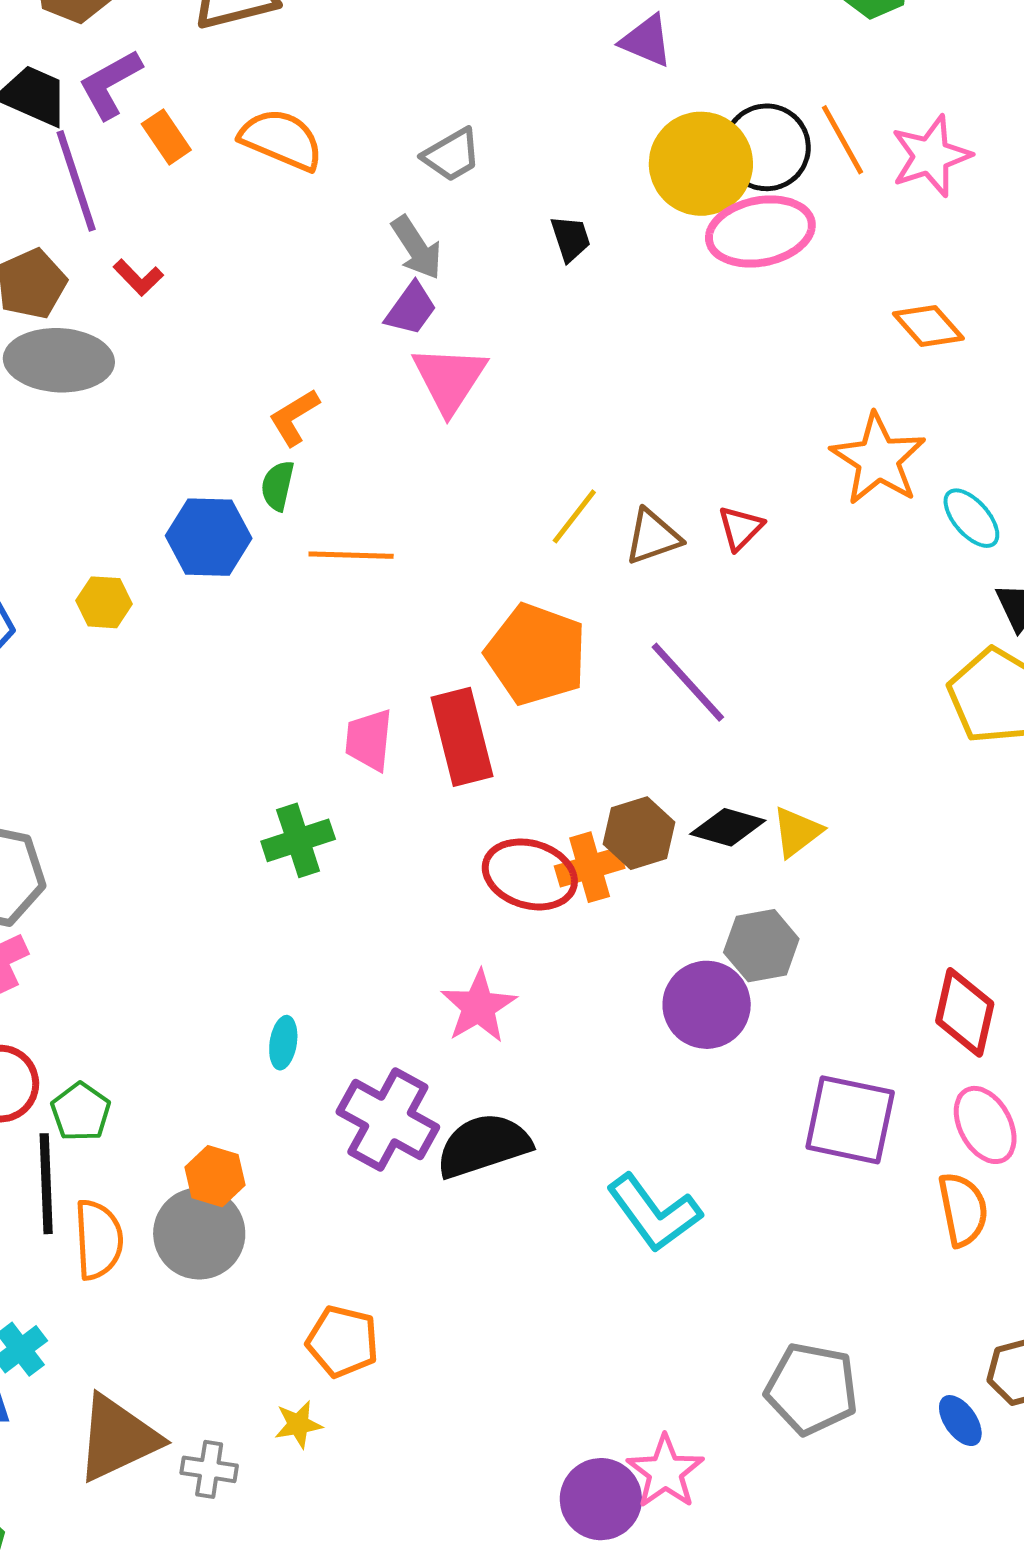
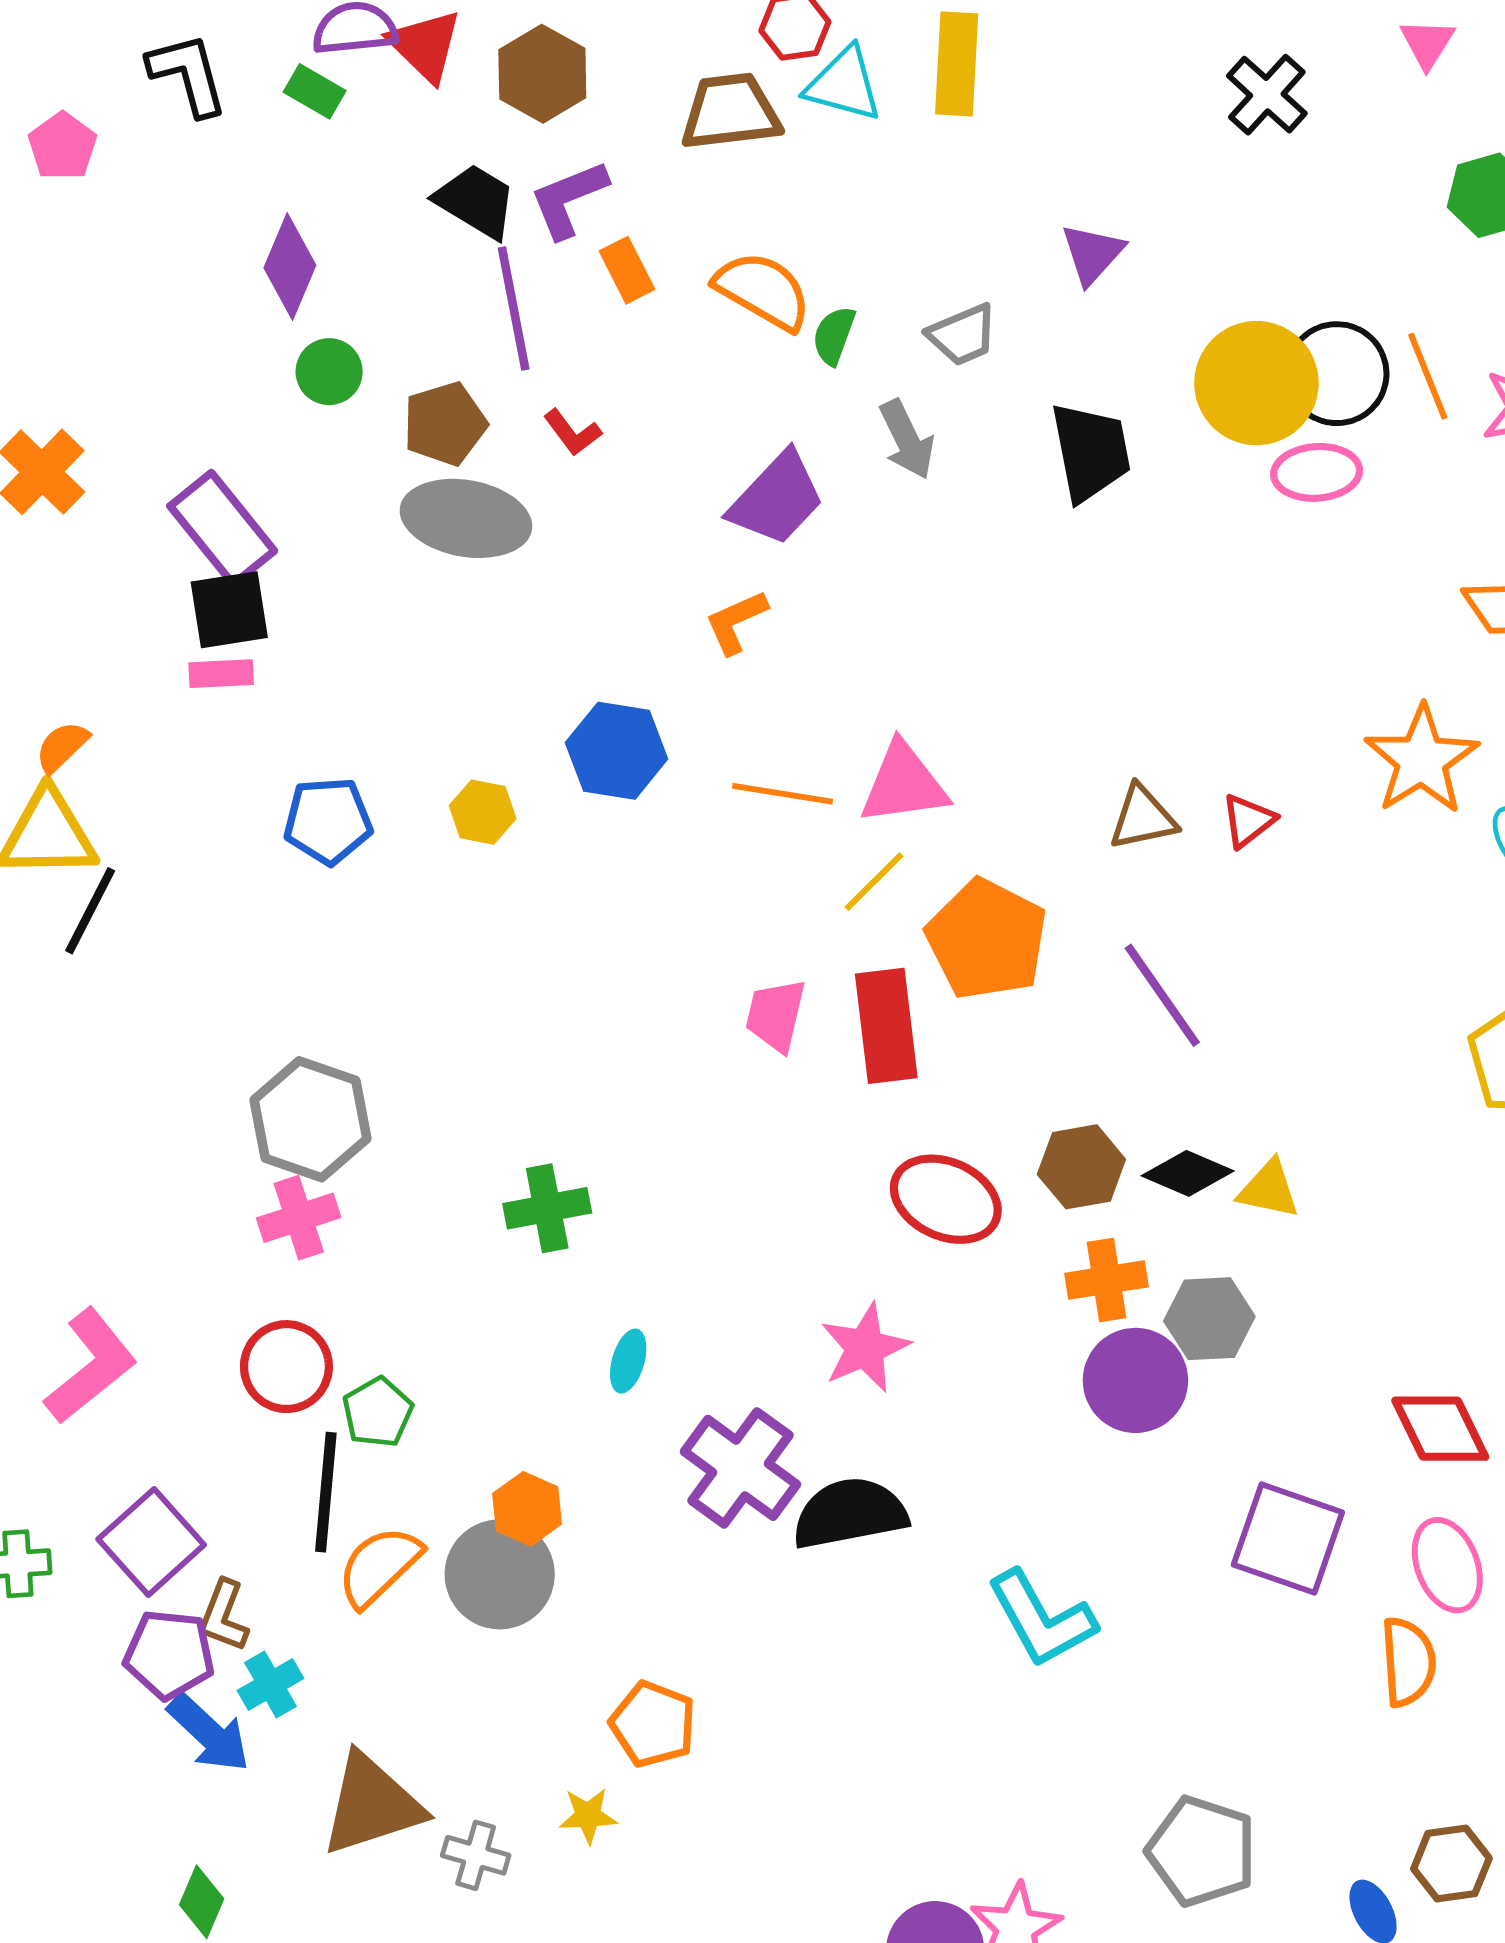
purple triangle: (646, 41) -> (1092, 254), moved, turned 42
pink ellipse: (760, 231) -> (1317, 472), size x0.7
black trapezoid: (570, 238) -> (1091, 452), size x1.8
purple trapezoid: (411, 309) -> (777, 499), moved, size x1.5
pink triangle: (449, 379) -> (904, 784), moved, turned 42
green semicircle: (278, 486) -> (834, 336), moved
yellow line: (574, 516) -> (874, 882), moved
yellow triangle: (797, 832) -> (1269, 1189), turned 42
green cross: (298, 840) -> (547, 1208), moved
orange cross: (590, 867) -> (1107, 1280), moved
red diamond: (965, 1012) -> (1440, 1429), turned -46
orange semicircle: (98, 1240) -> (379, 1566), turned -138

